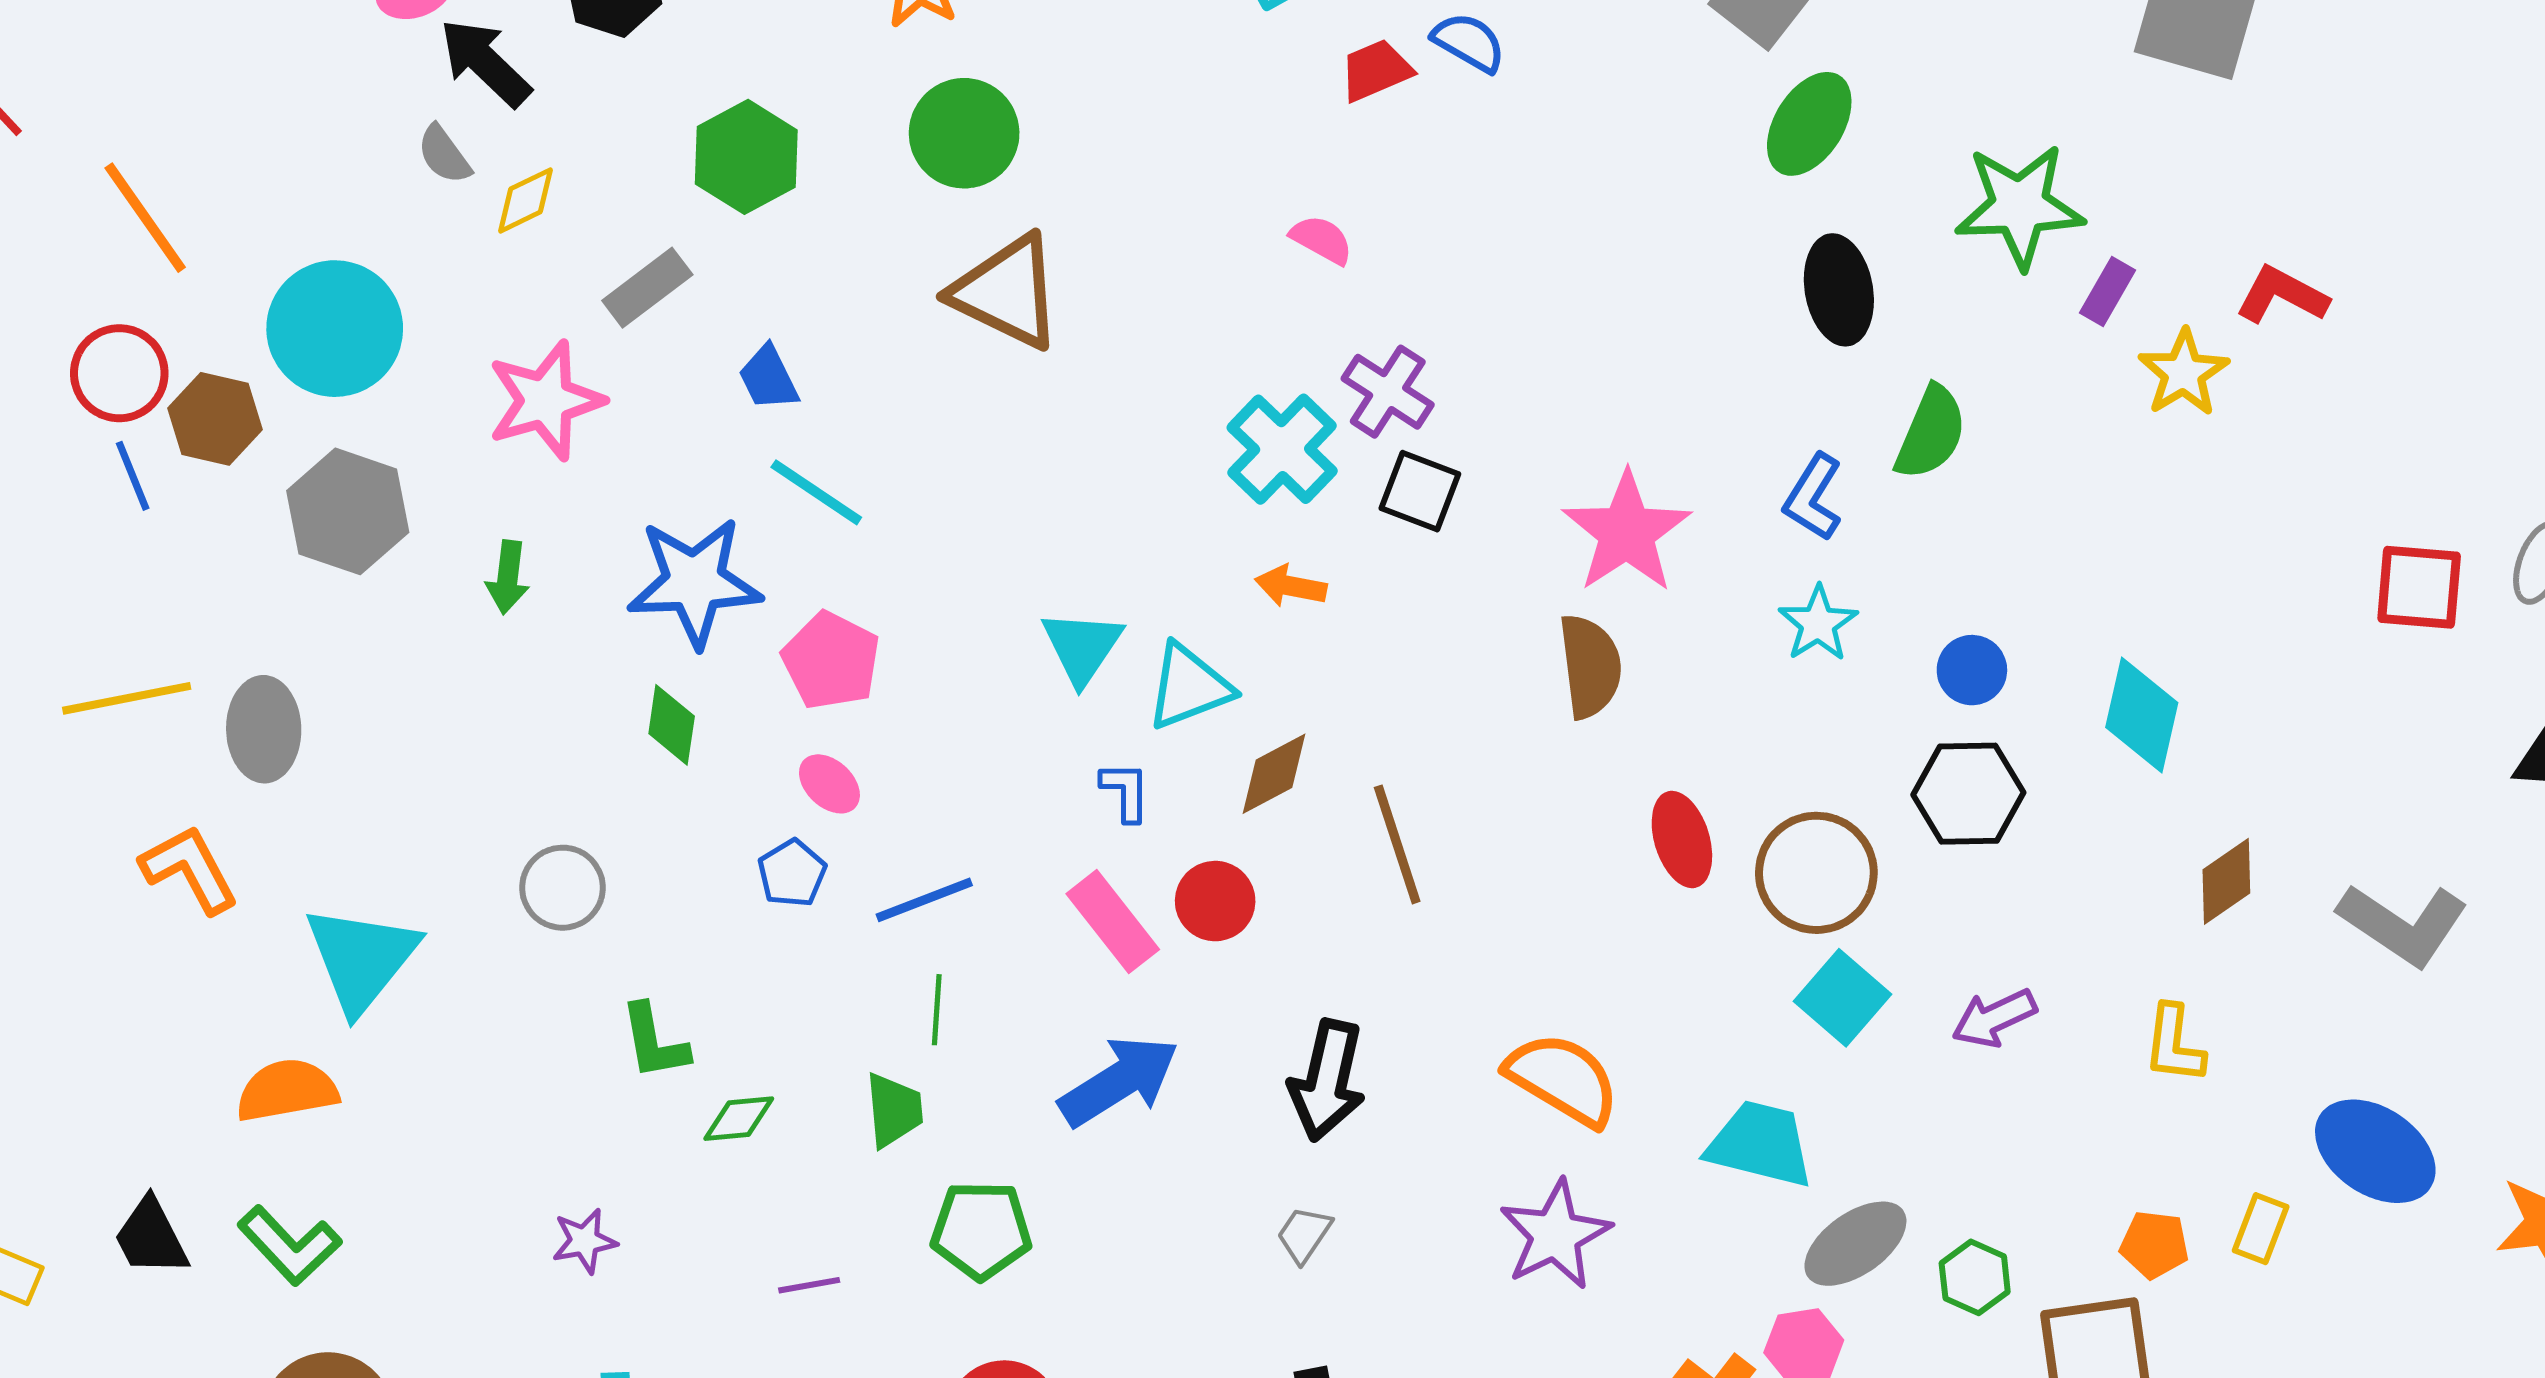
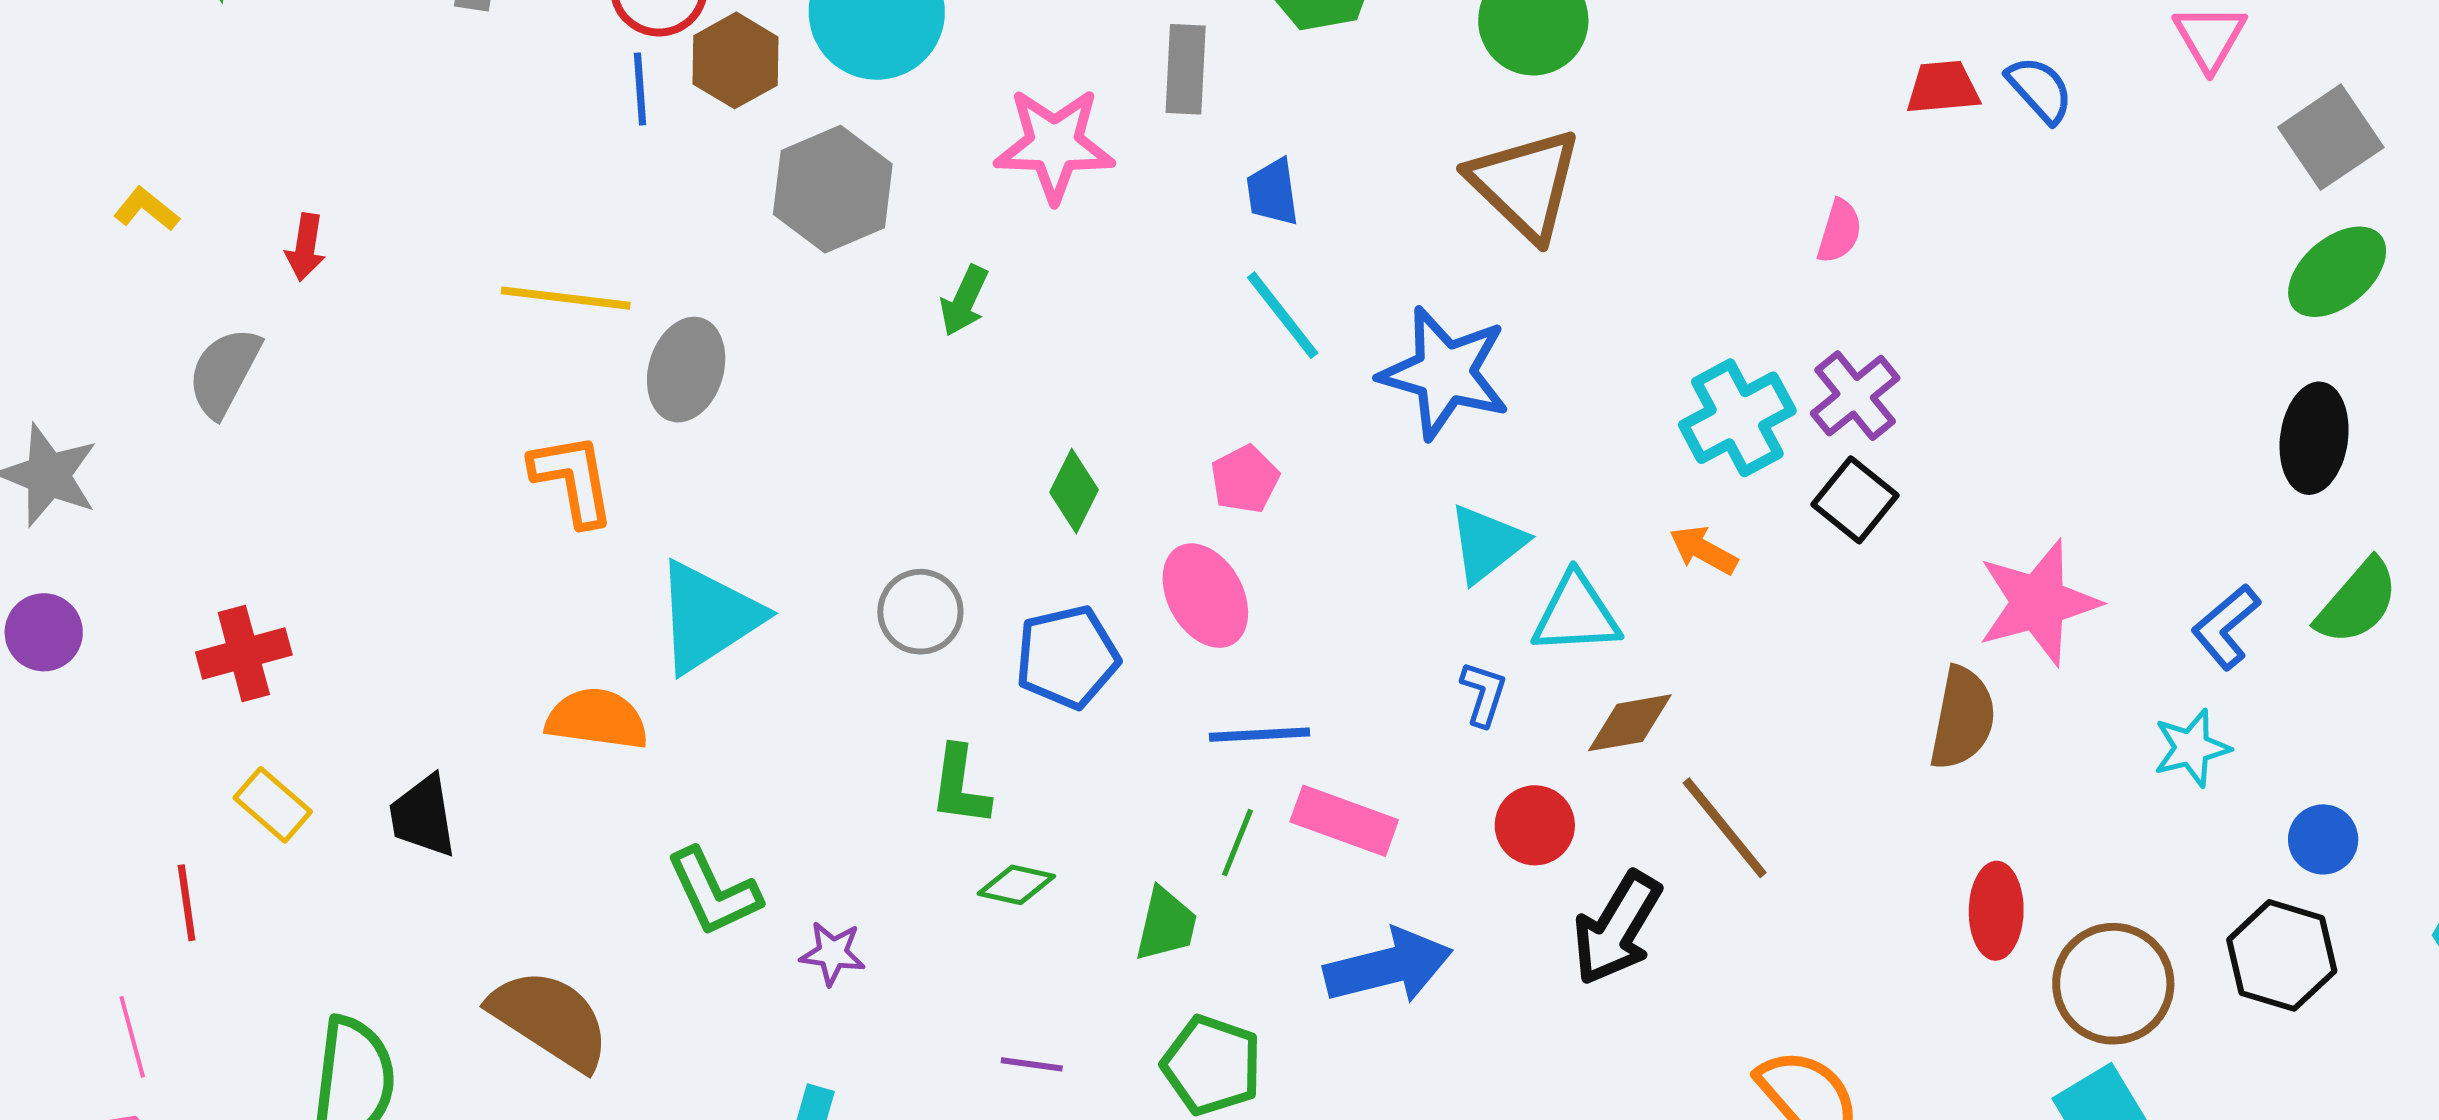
pink semicircle: (1322, 240) -> (1839, 231), turned 60
gray rectangle: (647, 288) -> (1186, 69), turned -68
blue star: (694, 582) -> (1445, 373), moved
pink pentagon: (831, 661) -> (1245, 479), size x0.7
pink ellipse: (829, 784) -> (1205, 596), size x1.6
brown line: (1397, 844) -> (1725, 828), turned -39
blue pentagon: (792, 873) -> (1067, 657), moved, size x1.5
pink rectangle: (1113, 922) -> (1344, 821), moved, turned -50
black arrow: (1327, 1080) -> (1617, 928), moved
green L-shape: (289, 1245) -> (714, 892), moved

